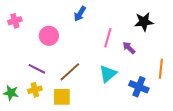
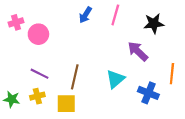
pink circle: (49, 36) -> (38, 34), moved
pink line: (108, 38) -> (115, 15), moved
purple arrow: (129, 48) -> (138, 51), size x1.5
brown line: (70, 72) -> (75, 77), turned -35

